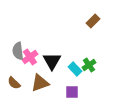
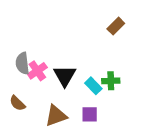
green cross: (89, 65) -> (111, 81), turned 32
brown triangle: (40, 83) -> (56, 116), moved

